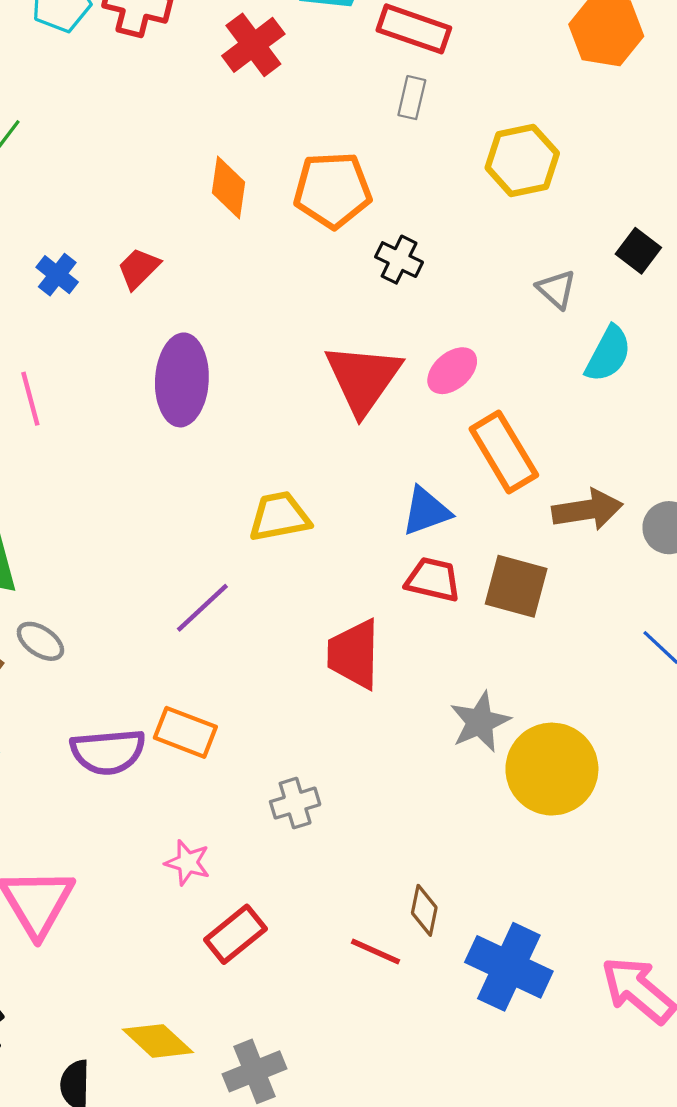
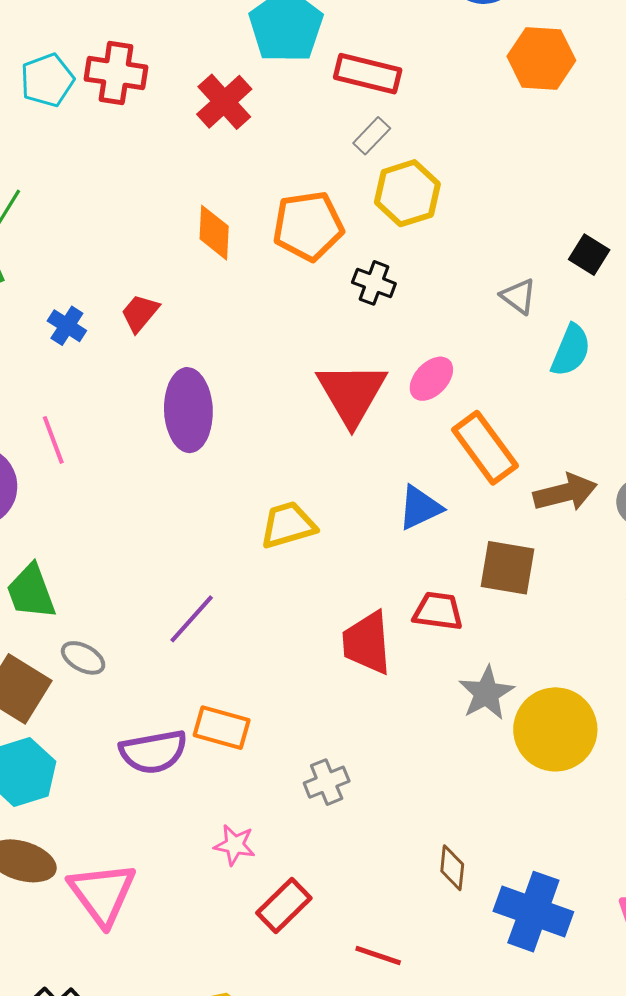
gray rectangle: (412, 98) -> (372, 136), turned 36
yellow hexagon: (522, 160) -> (407, 193), moved
red trapezoid: (433, 579) -> (438, 611), moved
purple line: (202, 608) -> (192, 619), moved
red line: (376, 951) -> (378, 955), moved

